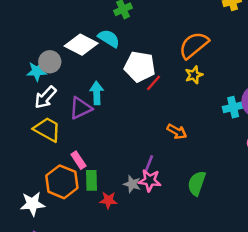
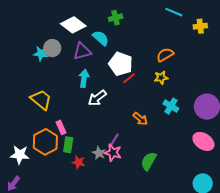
white diamond: (81, 45) -> (73, 25), moved
orange semicircle: (194, 45) -> (165, 55), size x0.7
white arrow: (45, 97) -> (97, 98), moved
cyan cross: (233, 107) -> (171, 106), moved, turned 35
purple triangle: (81, 108) -> (82, 51), moved

